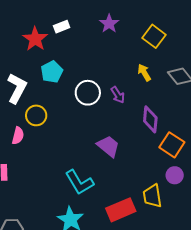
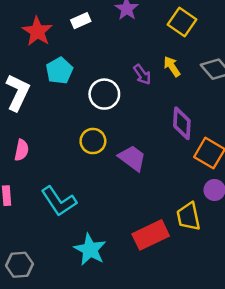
white rectangle: (62, 27) -> (81, 21), moved
purple arrow: (118, 95) -> (142, 74), moved
yellow circle: (36, 115) -> (93, 141), moved
cyan L-shape: (79, 182) -> (59, 201), moved

